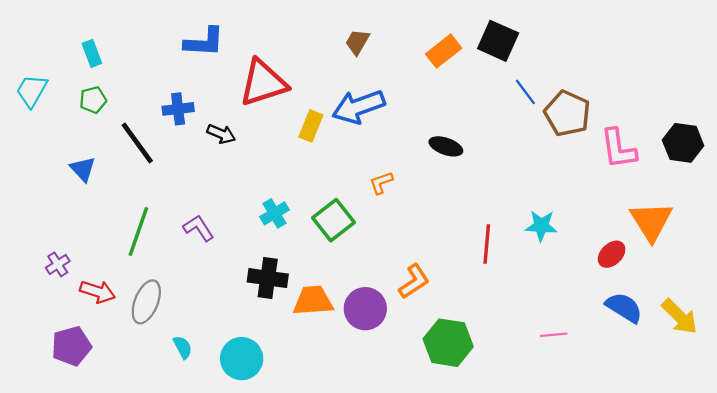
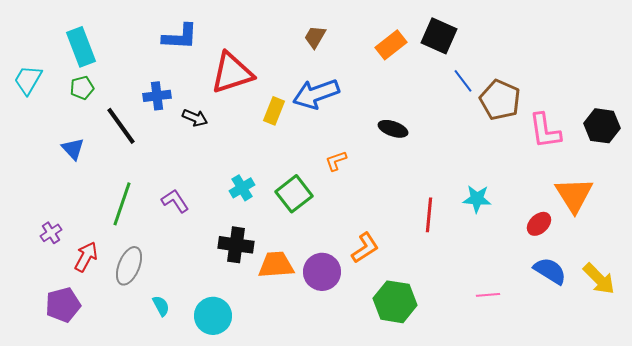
cyan rectangle: (92, 53) -> (81, 47), size x1.6
red arrow: (97, 292) -> (86, 257), turned -80

